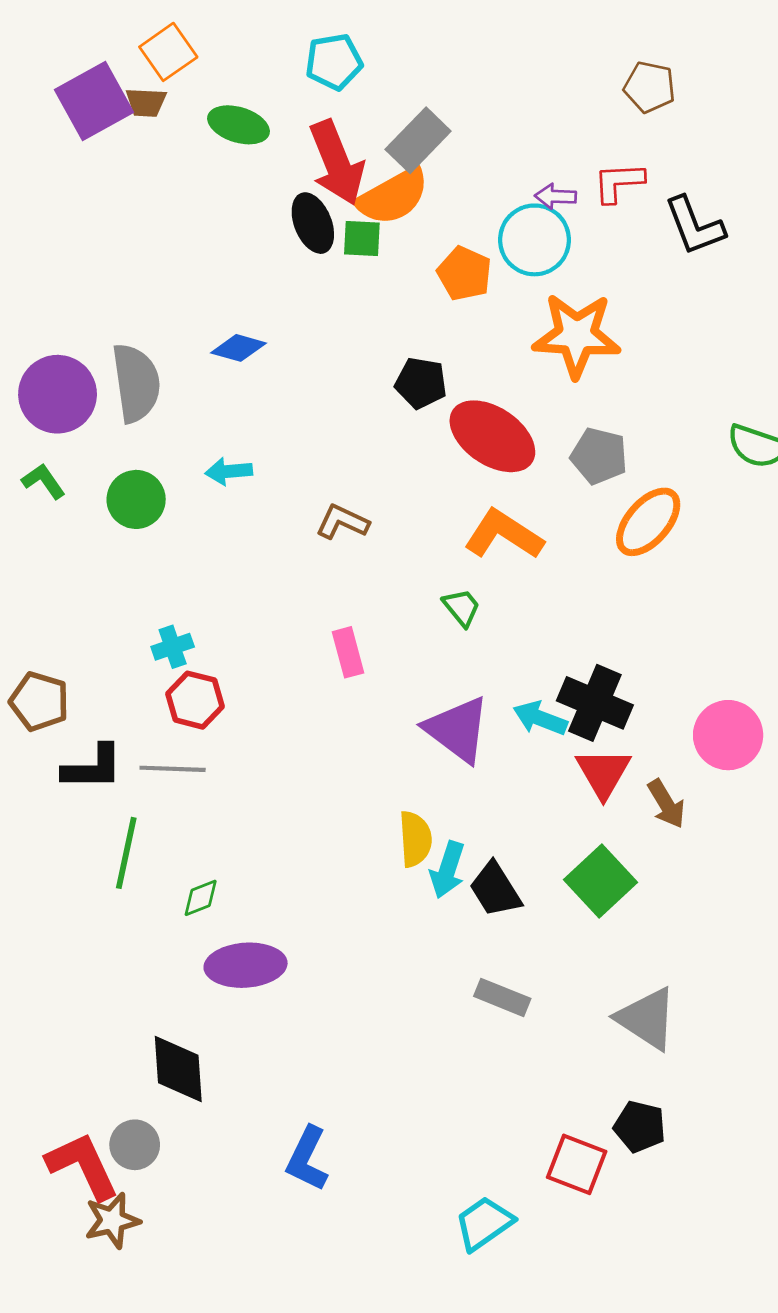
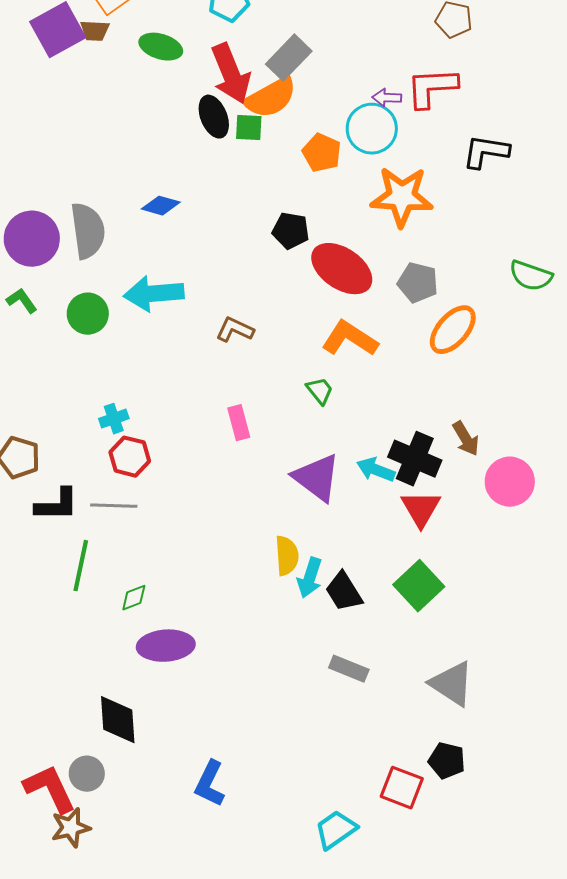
red L-shape: (619, 182) -> (432, 88), size x1.4
black L-shape: (694, 226) -> (486, 152), moved, turned 120
cyan arrow: (229, 471) -> (154, 294), size x1.8
brown arrow: (666, 804) -> (466, 439), moved

